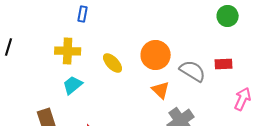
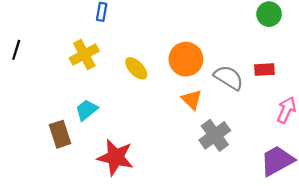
yellow cross: (68, 51) -> (84, 55), turned -30
cyan trapezoid: (73, 85) -> (87, 110), moved

